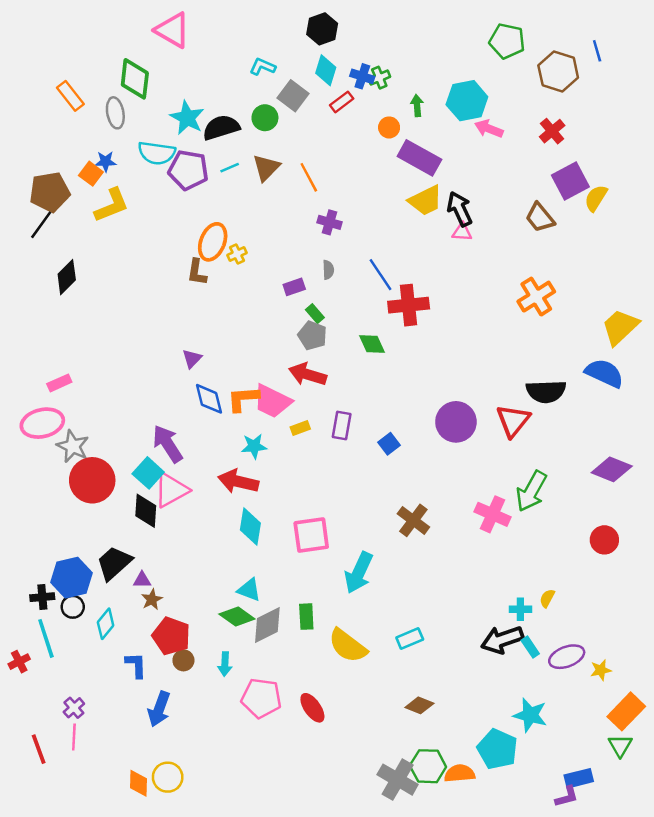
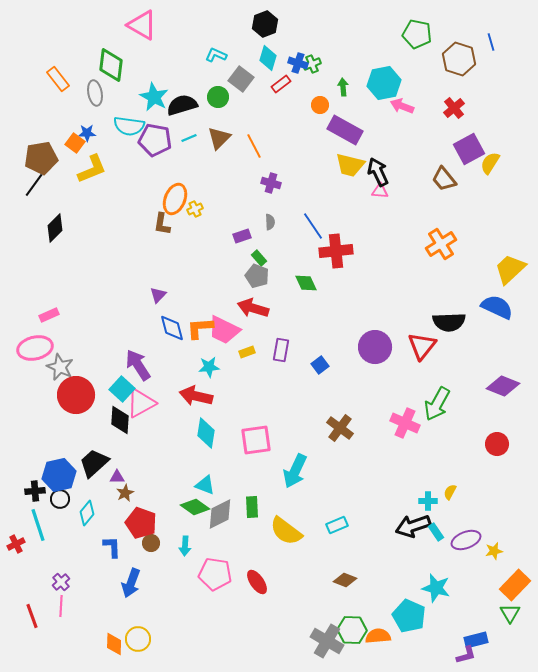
yellow trapezoid: (426, 200) -> (350, 165), turned 40

